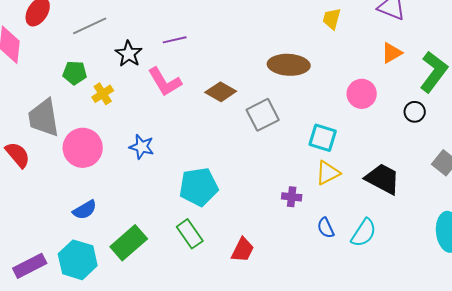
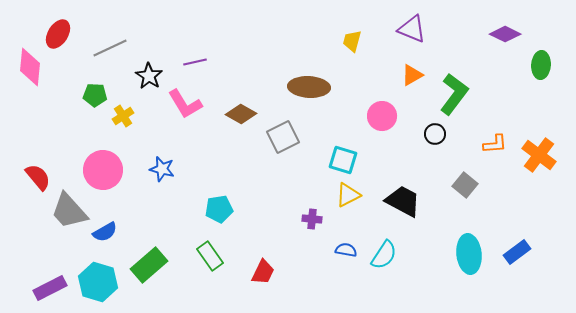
gray trapezoid: (44, 118) -> (69, 211), moved, turned -33
cyan pentagon: (199, 187) -> (219, 209), size x0.7
blue semicircle: (326, 228) -> (346, 250), turned 125

